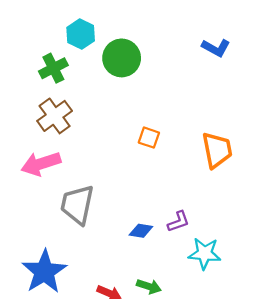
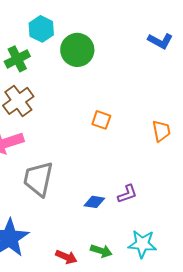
orange trapezoid: (217, 150) -> (161, 131), size x0.7
cyan star: (205, 253) -> (142, 244), moved

